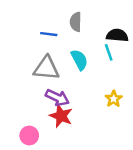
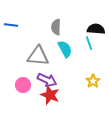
gray semicircle: (76, 22) -> (56, 27), moved
blue line: (49, 34) -> (11, 25), moved
pink circle: (29, 136) -> (23, 85), moved

